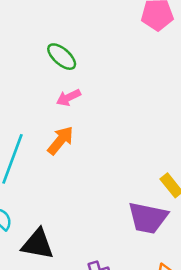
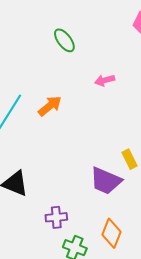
pink arrow: (69, 98) -> (105, 80), moved

